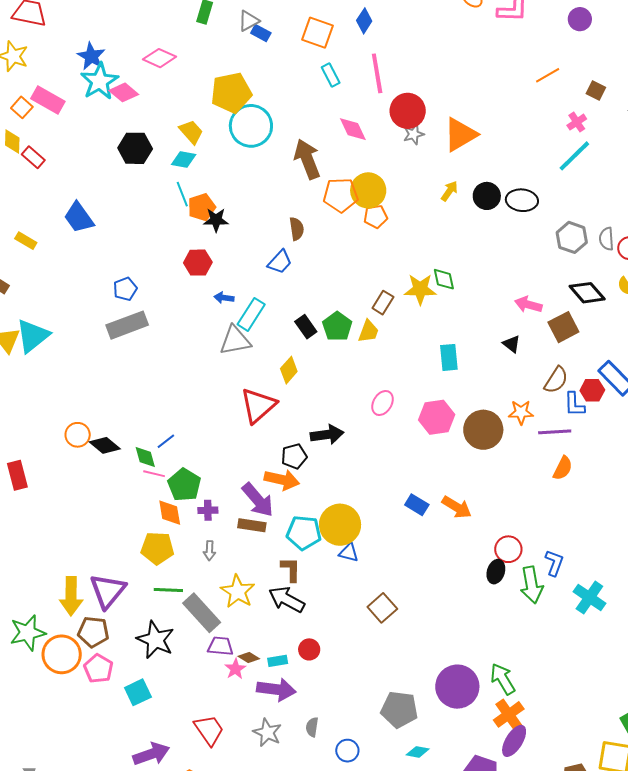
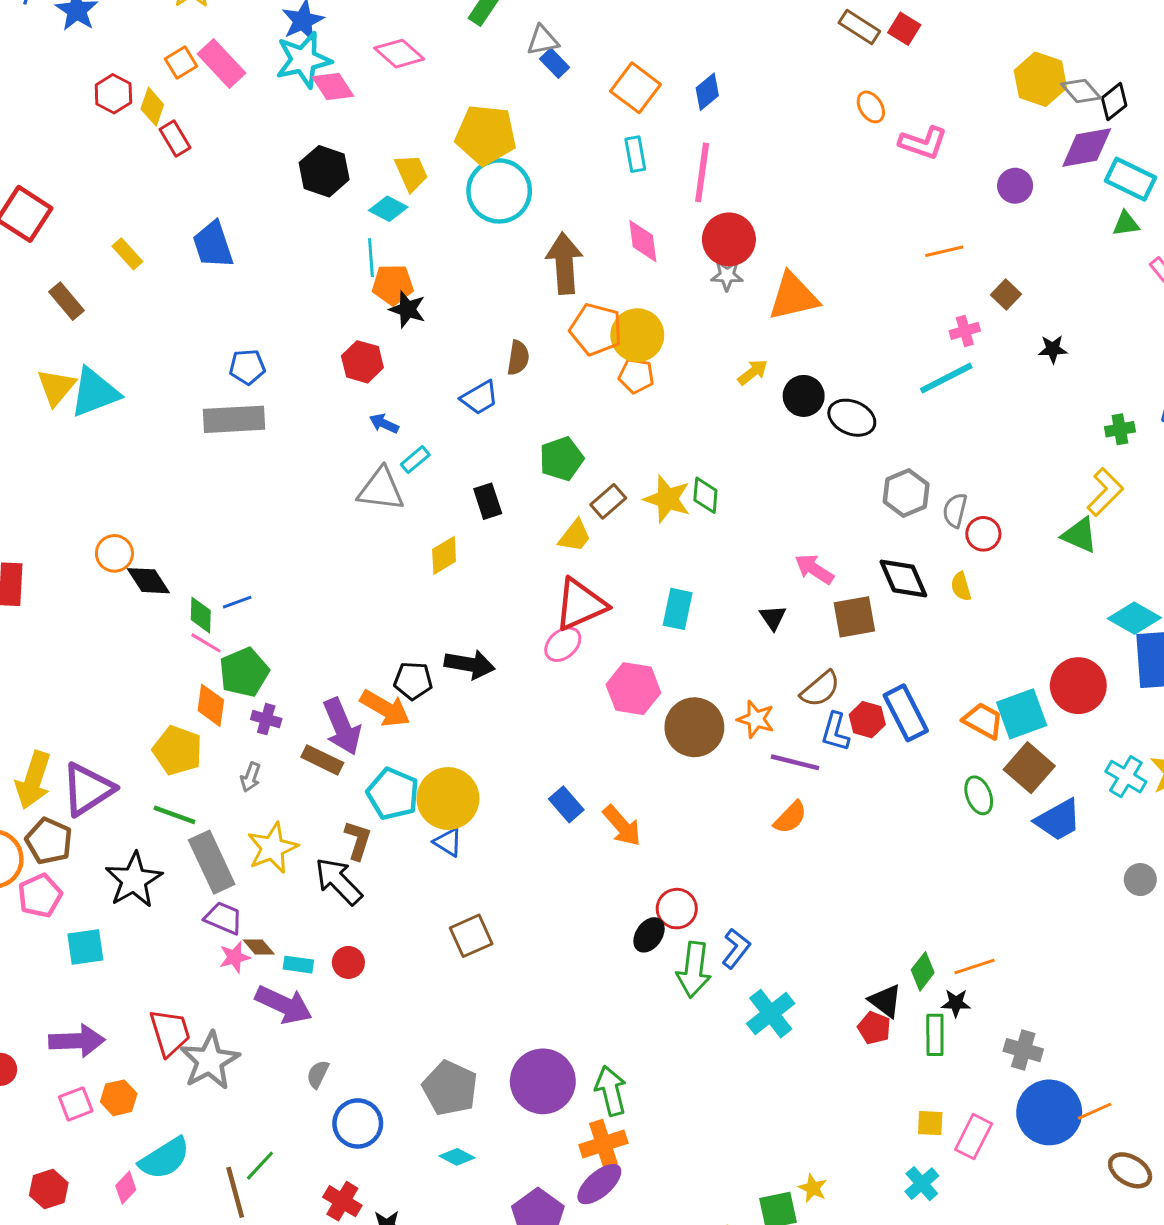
cyan rectangle: (251, 314) -> (415, 460), size x0.6
green pentagon: (337, 326) -> (561, 459), moved
red triangle: (258, 406) -> (580, 604), moved
gray star: (267, 733) -> (210, 1061), moved, size x1.4
blue circle: (347, 751) -> (358, 1123), size x1.4

